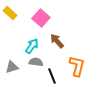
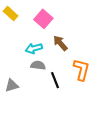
cyan arrow: (32, 46) -> (34, 48), turned -140
gray triangle: (12, 67) -> (12, 85), moved

